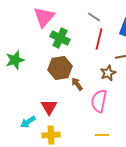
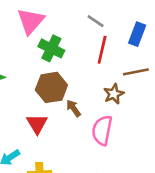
red triangle: (49, 107) -> (37, 124), moved

